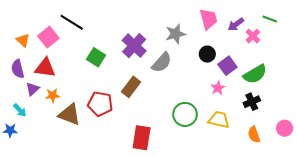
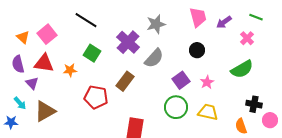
black line: (72, 22) -> (86, 20), moved
gray star: (175, 34) -> (156, 24), moved
pink cross: (253, 36) -> (247, 38), moved
purple square: (227, 66) -> (181, 80), moved
purple triangle: (32, 89) -> (32, 83), turned -32
orange star: (53, 95) -> (70, 70), moved
black cross: (252, 102) -> (254, 104), moved, turned 35
brown triangle: (70, 114) -> (45, 111), moved, turned -50

